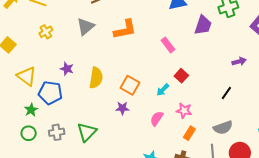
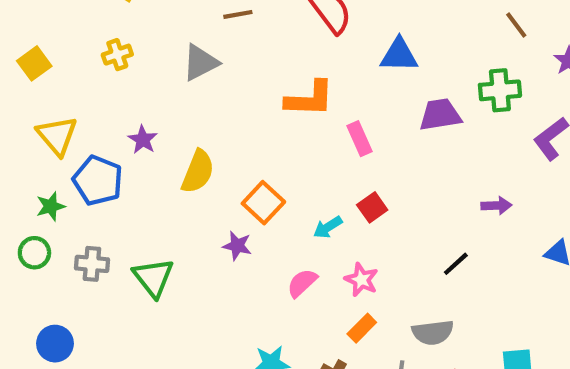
purple trapezoid: (203, 25) -> (440, 115), turned -130
orange L-shape: (125, 29) -> (310, 99), moved
green triangle: (87, 132) -> (153, 278), turned -35

